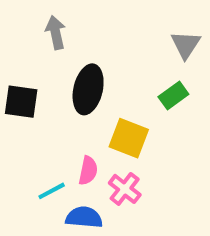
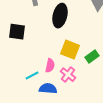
black ellipse: (88, 89) -> (60, 16), moved
green rectangle: (173, 95) -> (92, 57), moved

